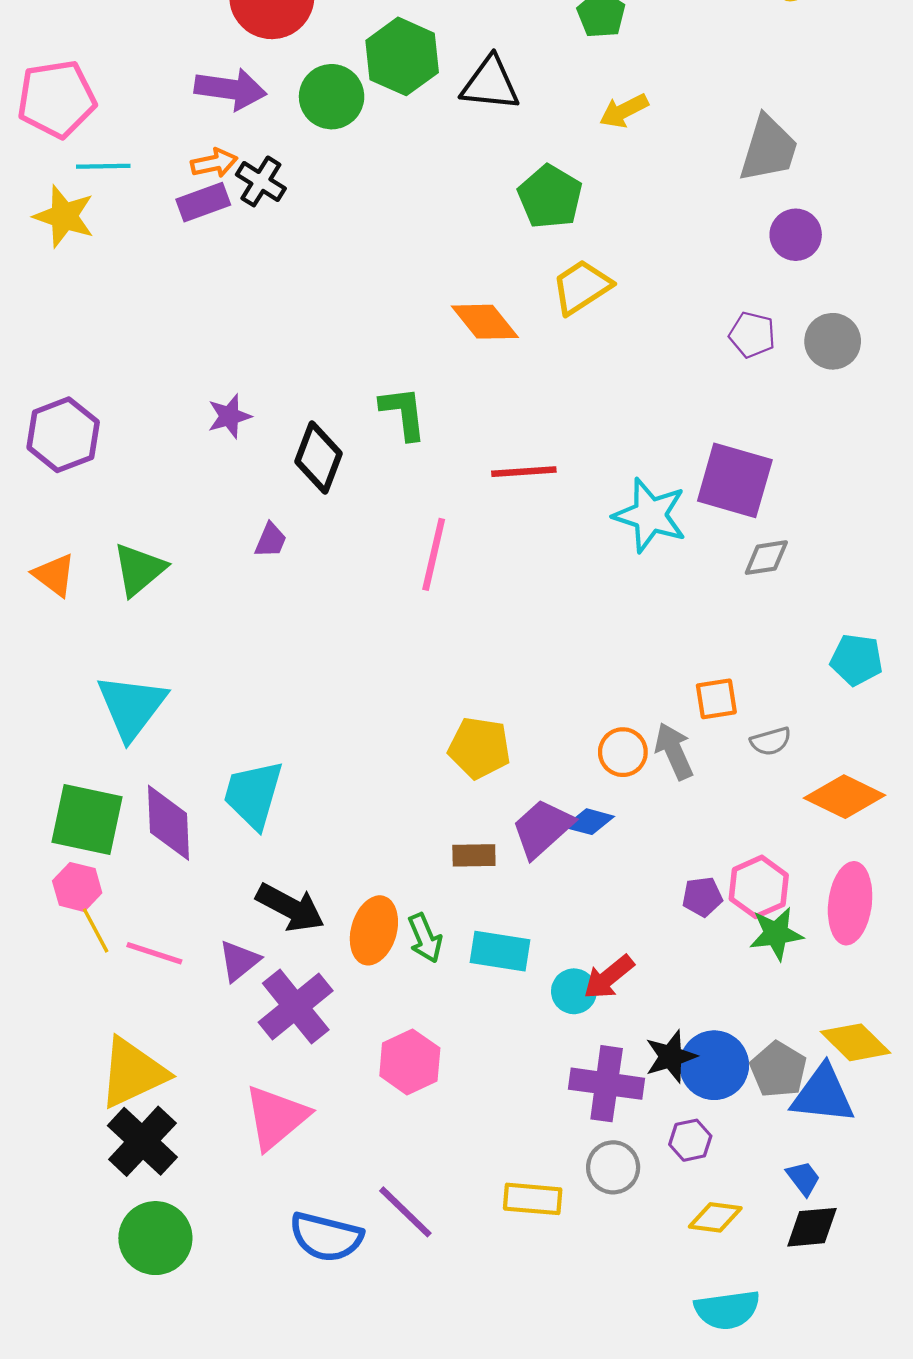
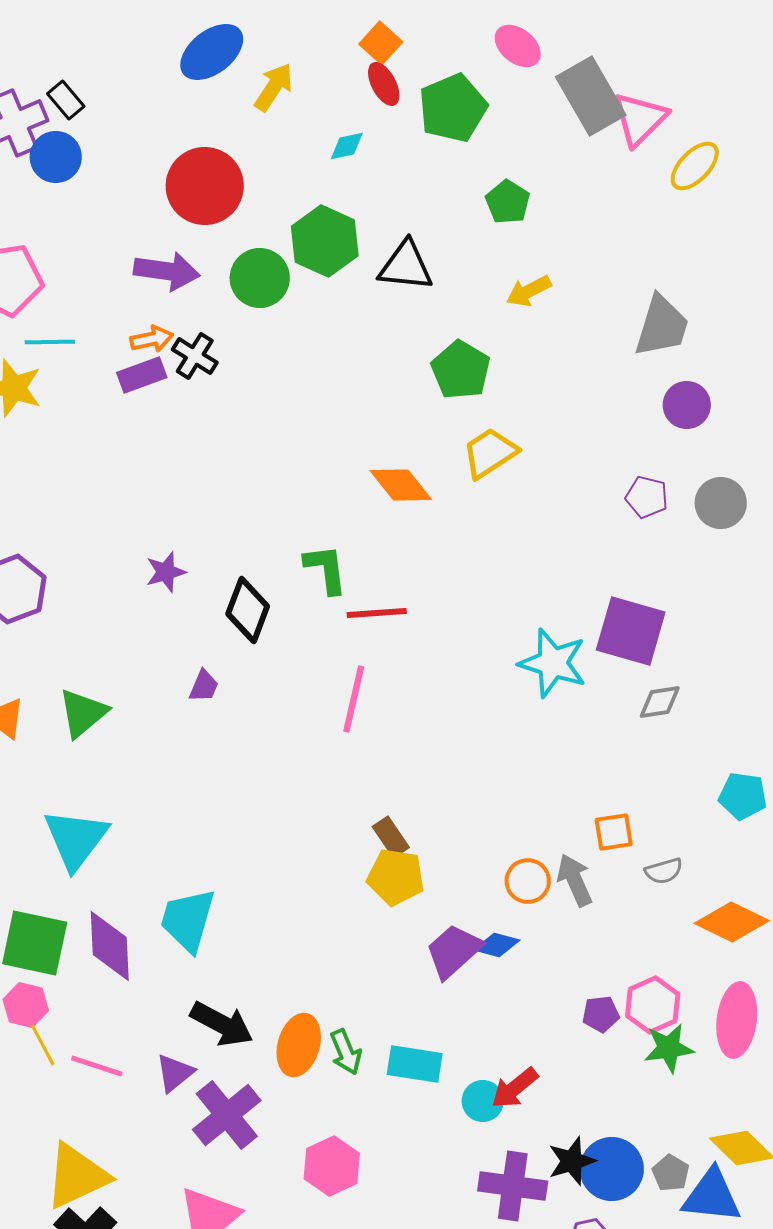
red line: (524, 472) -> (377, 613), moved
brown rectangle: (474, 855) -> (391, 837), moved, turned 57
gray pentagon: (778, 1070) -> (671, 1173), size x0.7

